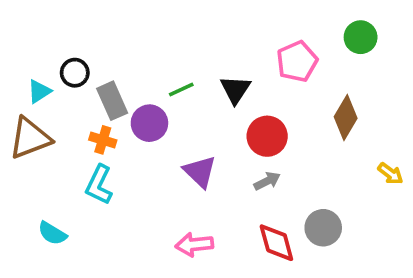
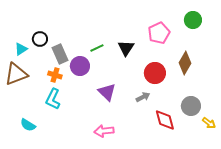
red circle: (267, 136) -> (155, 73), moved
yellow arrow: (390, 174) -> (209, 123), moved
gray circle: (323, 228) -> (191, 106), moved
red diamond: (276, 243) -> (165, 120), moved

